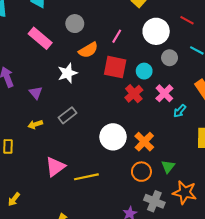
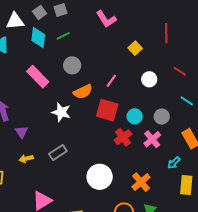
white circle: (156, 31) -> (149, 79), size x0.6
gray circle: (170, 58) -> (162, 117), moved
white star: (68, 73) -> (61, 112), turned 30
purple triangle: (36, 93) -> (21, 132), moved
cyan arrow: (180, 111) -> (174, 163), moved
orange cross: (144, 142) -> (141, 182), moved

